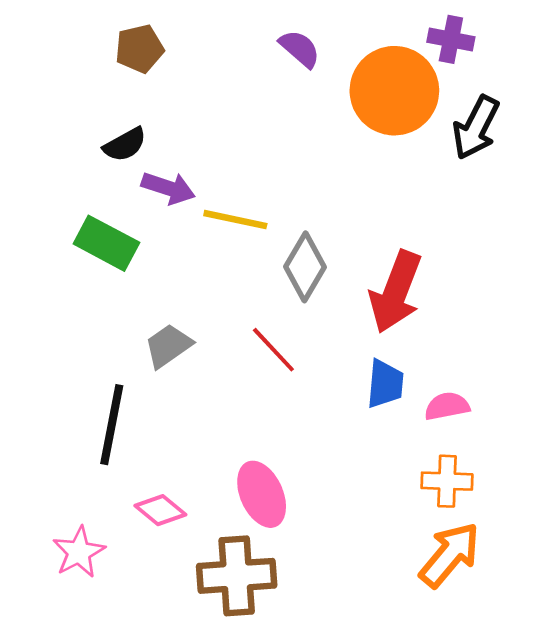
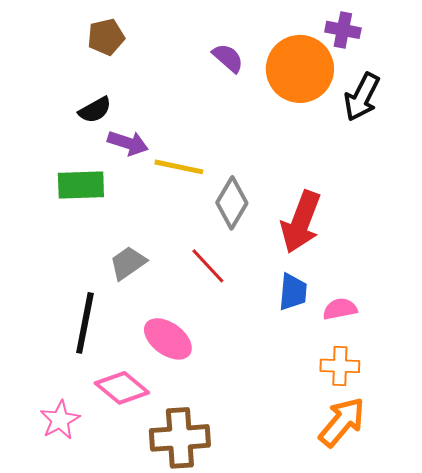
purple semicircle: (300, 49) -> (228, 58), moved
green rectangle: (106, 243) -> (81, 185), turned -30
pink ellipse: (262, 494) -> (168, 339), moved, turned -30
pink diamond: (160, 510) -> (122, 388), size x1.4

